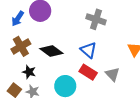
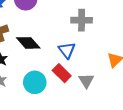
gray cross: (96, 19) -> (82, 20), turned -30

